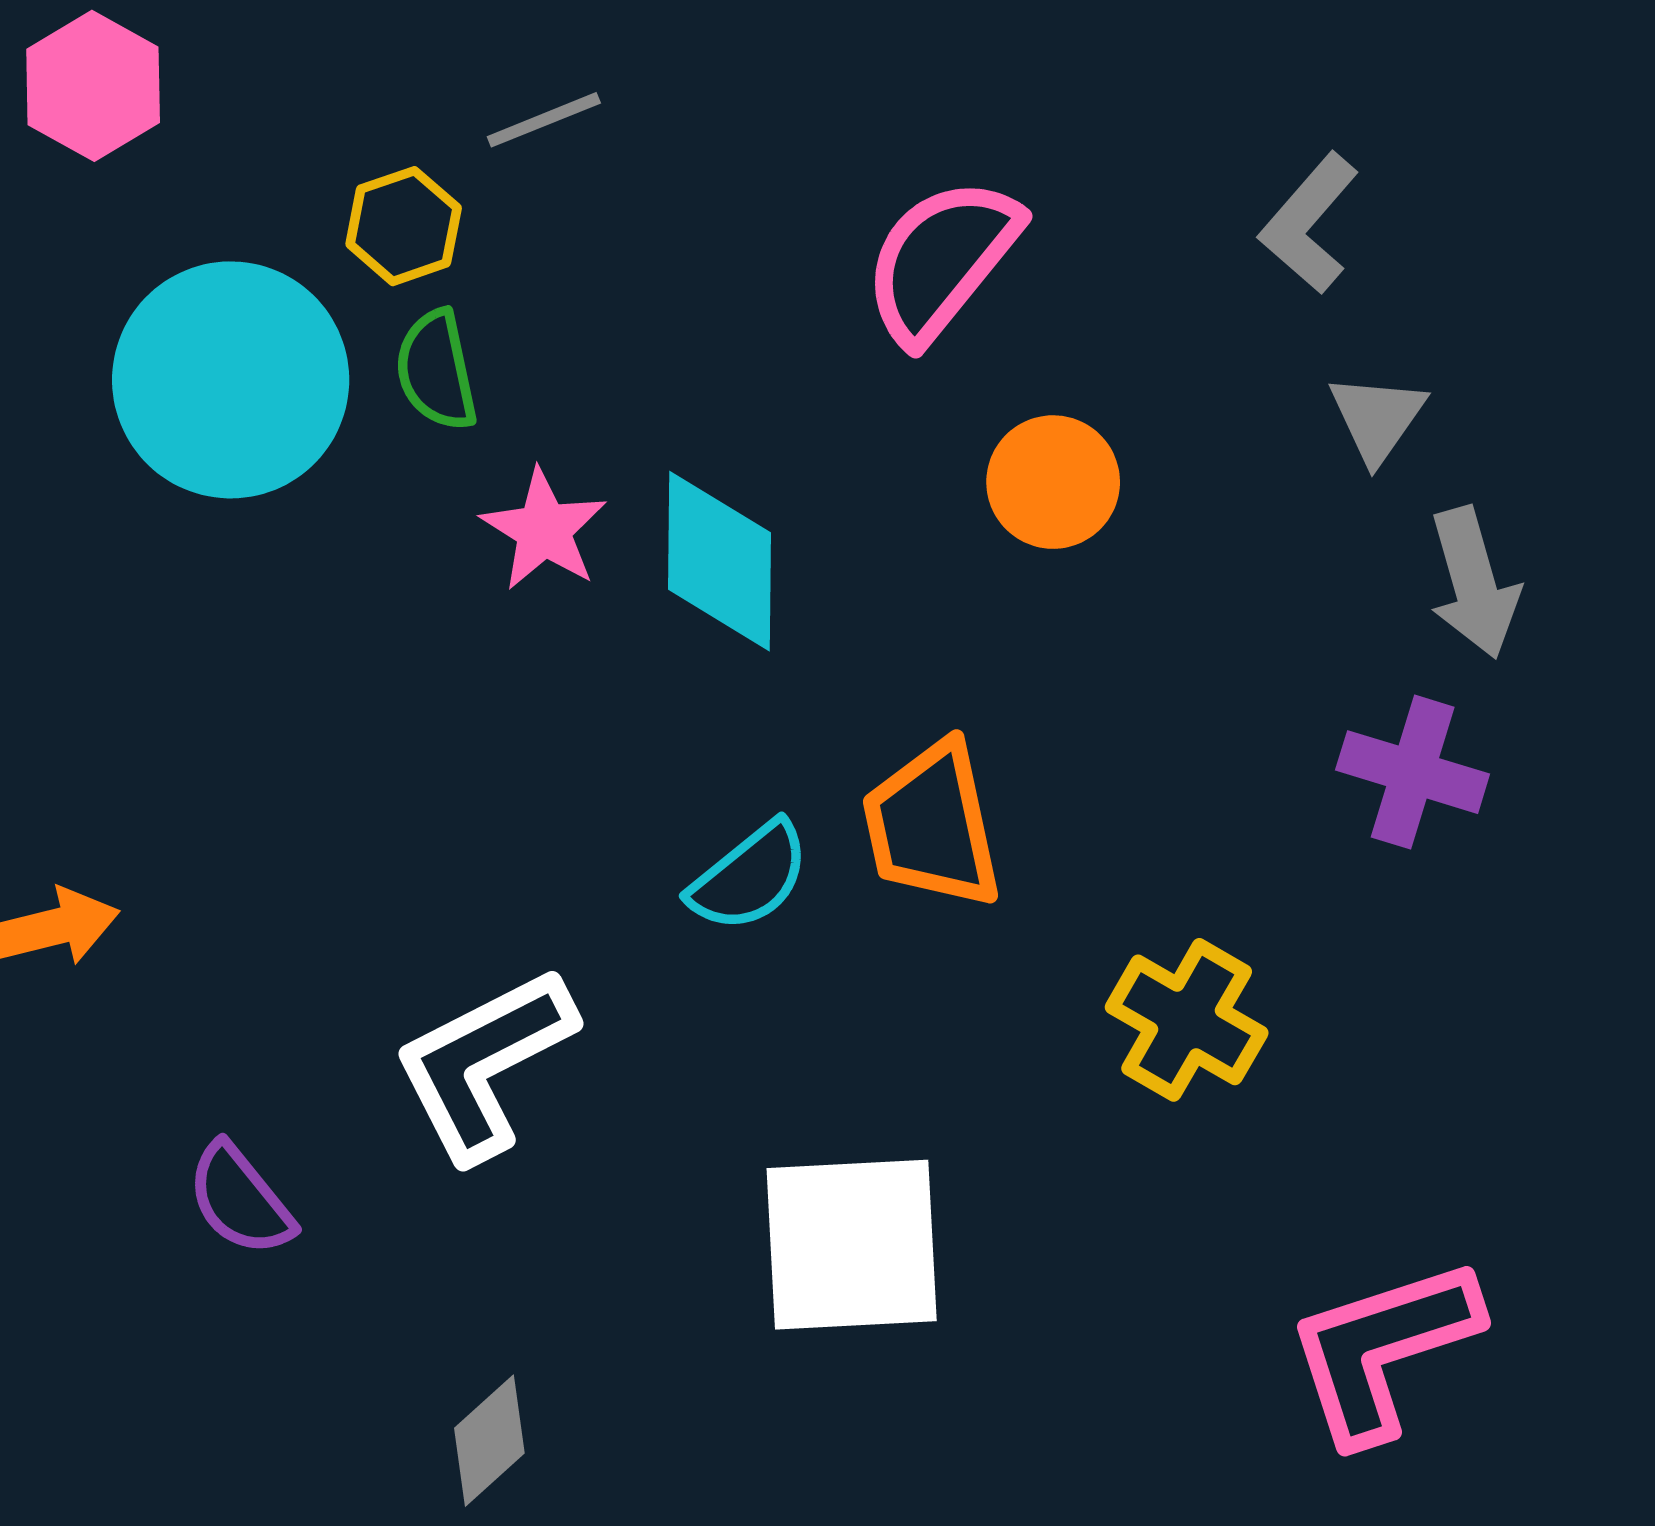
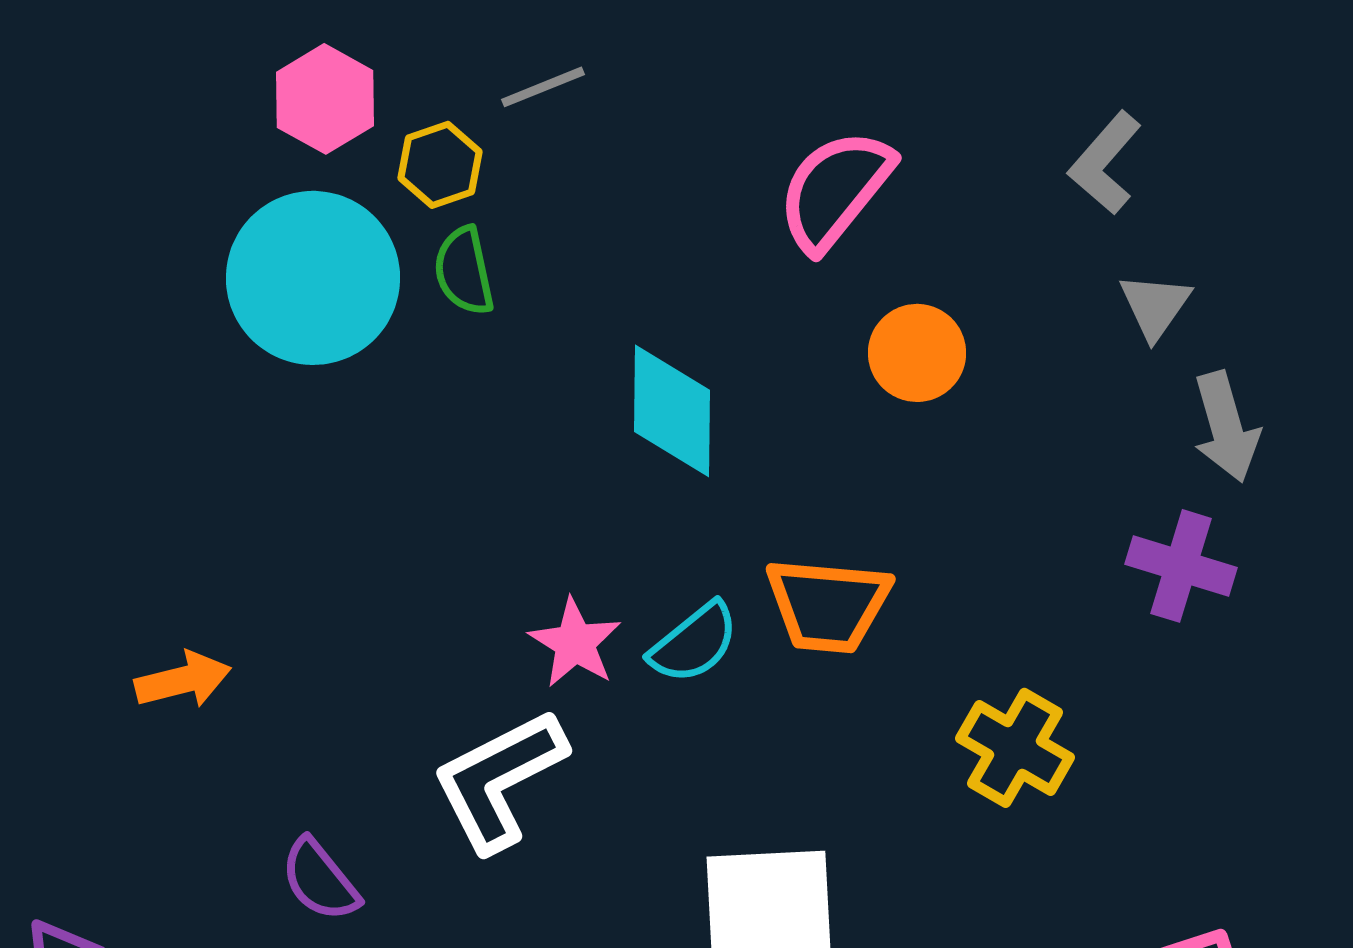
pink hexagon: (93, 86) -> (325, 99), moved
pink star: (544, 530) -> (575, 643), moved
orange trapezoid: (932, 825) -> (828, 605), turned -73

